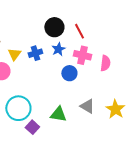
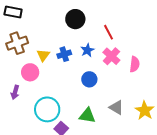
black circle: (54, 27) -> (75, 19), moved
pink cross: (82, 55) -> (111, 56), turned 30
blue circle: (69, 73) -> (89, 79), moved

